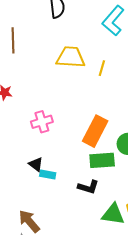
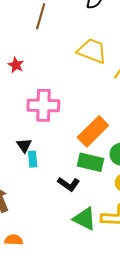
pink cross: (42, 122) -> (43, 105), size x1.4
cyan rectangle: (48, 175) -> (33, 159), turned 56

